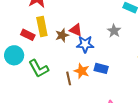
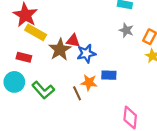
yellow rectangle: (42, 27) -> (36, 32), moved, turned -36
gray star: (114, 31) -> (126, 30), moved
brown star: (62, 35) -> (60, 50), size x1.5

